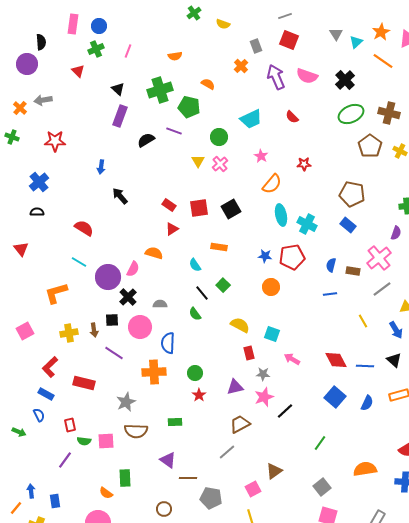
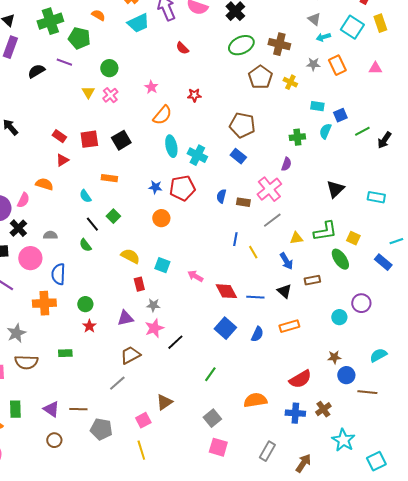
cyan trapezoid: (251, 119) -> (138, 23), moved
blue line: (330, 294) -> (235, 239), moved, turned -72
pink arrow: (292, 359) -> (195, 276), moved
purple triangle: (168, 460) -> (51, 409), moved

